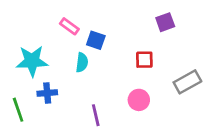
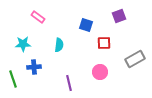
pink rectangle: (69, 26) -> (38, 17), moved
blue square: (96, 40) -> (86, 25), moved
cyan star: (32, 61) -> (23, 44), size x0.7

